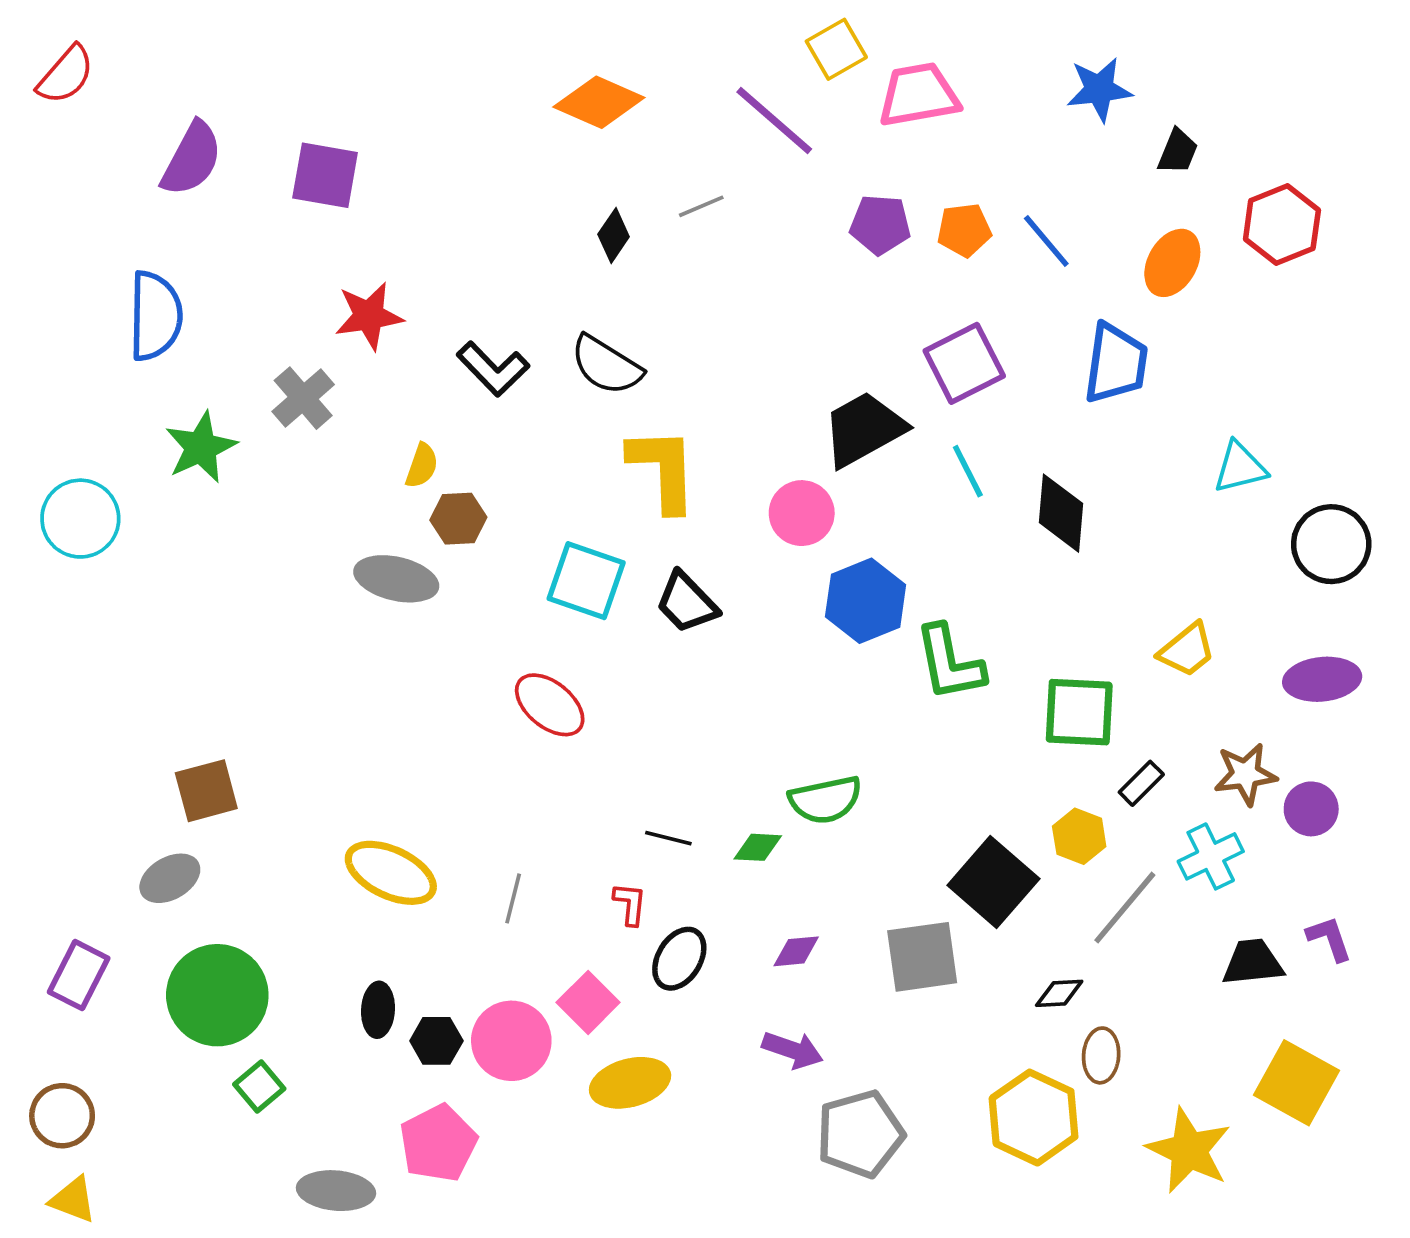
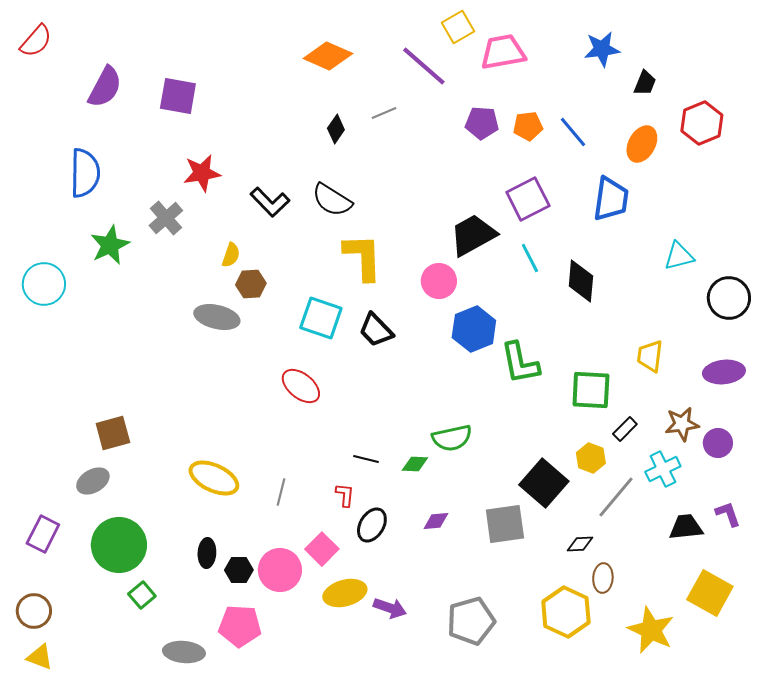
yellow trapezoid: (1187, 650) -> (650, 356), turned 136
purple arrow: (793, 1050) -> (390, 608), moved
pink pentagon: (438, 1143) -> (240, 626), turned 30

